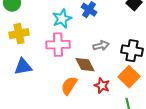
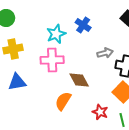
gray arrow: (101, 46) -> (105, 53), moved
red star: (102, 86) -> (100, 112), moved

